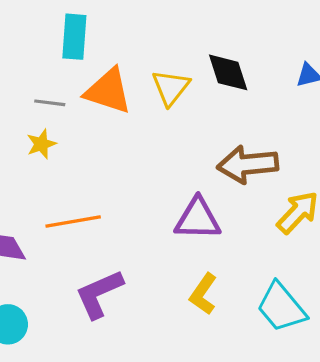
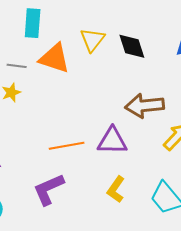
yellow triangle: (171, 87) -> (92, 40), moved
orange line: (73, 222) -> (67, 146), moved

